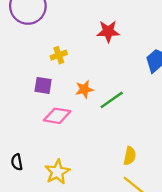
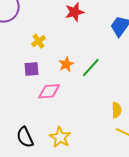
black semicircle: (17, 162) -> (25, 137), size x1.5

